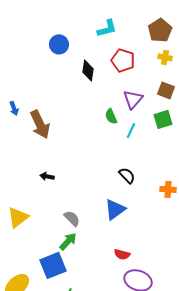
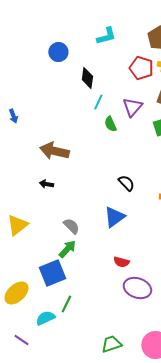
red pentagon: (123, 60) -> (141, 68), moved
brown arrow: (40, 124) -> (54, 151), moved, turned 128
cyan line: (131, 130) -> (98, 102), moved

